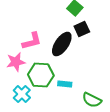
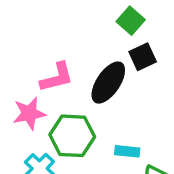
cyan rectangle: (65, 84) -> (127, 151), moved

